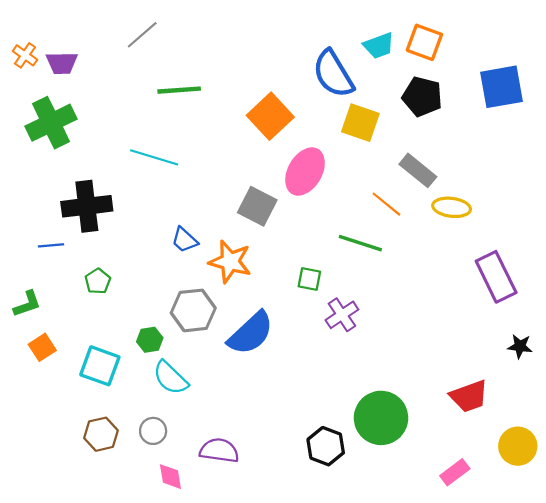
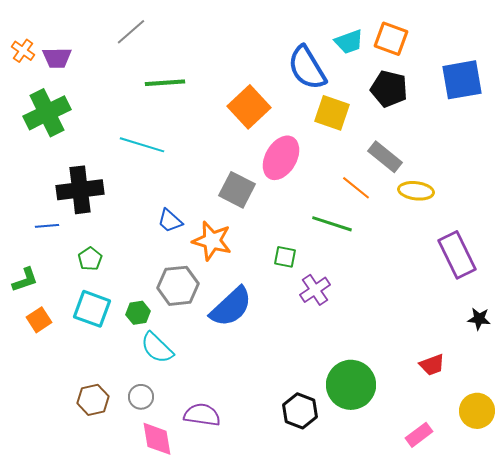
cyan square: (100, 366) -> (92, 309), moved
red trapezoid: (469, 396) -> (432, 365), size x0.7
pink diamond: (170, 477) -> (157, 439), size x1.4

